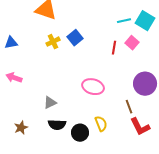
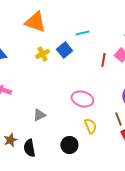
cyan line: (124, 21) -> (82, 33), moved
yellow semicircle: (101, 124) -> (90, 126), moved
black semicircle: (57, 125) -> (29, 148), moved, turned 78

